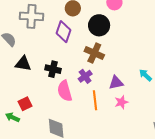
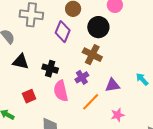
orange line: (95, 100) -> (91, 102), turned 48
pink star: (121, 102) -> (118, 115), moved
red square: (25, 104) -> (29, 96), moved

